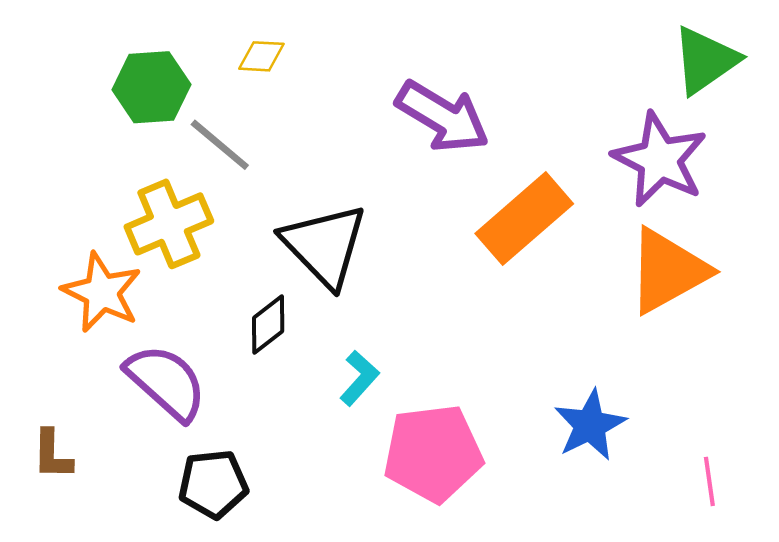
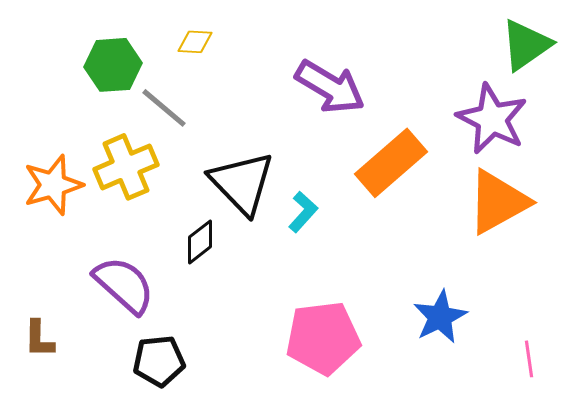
orange star: (102, 292) -> (53, 185), moved, turned 30
cyan L-shape: (359, 378) -> (303, 212), moved

